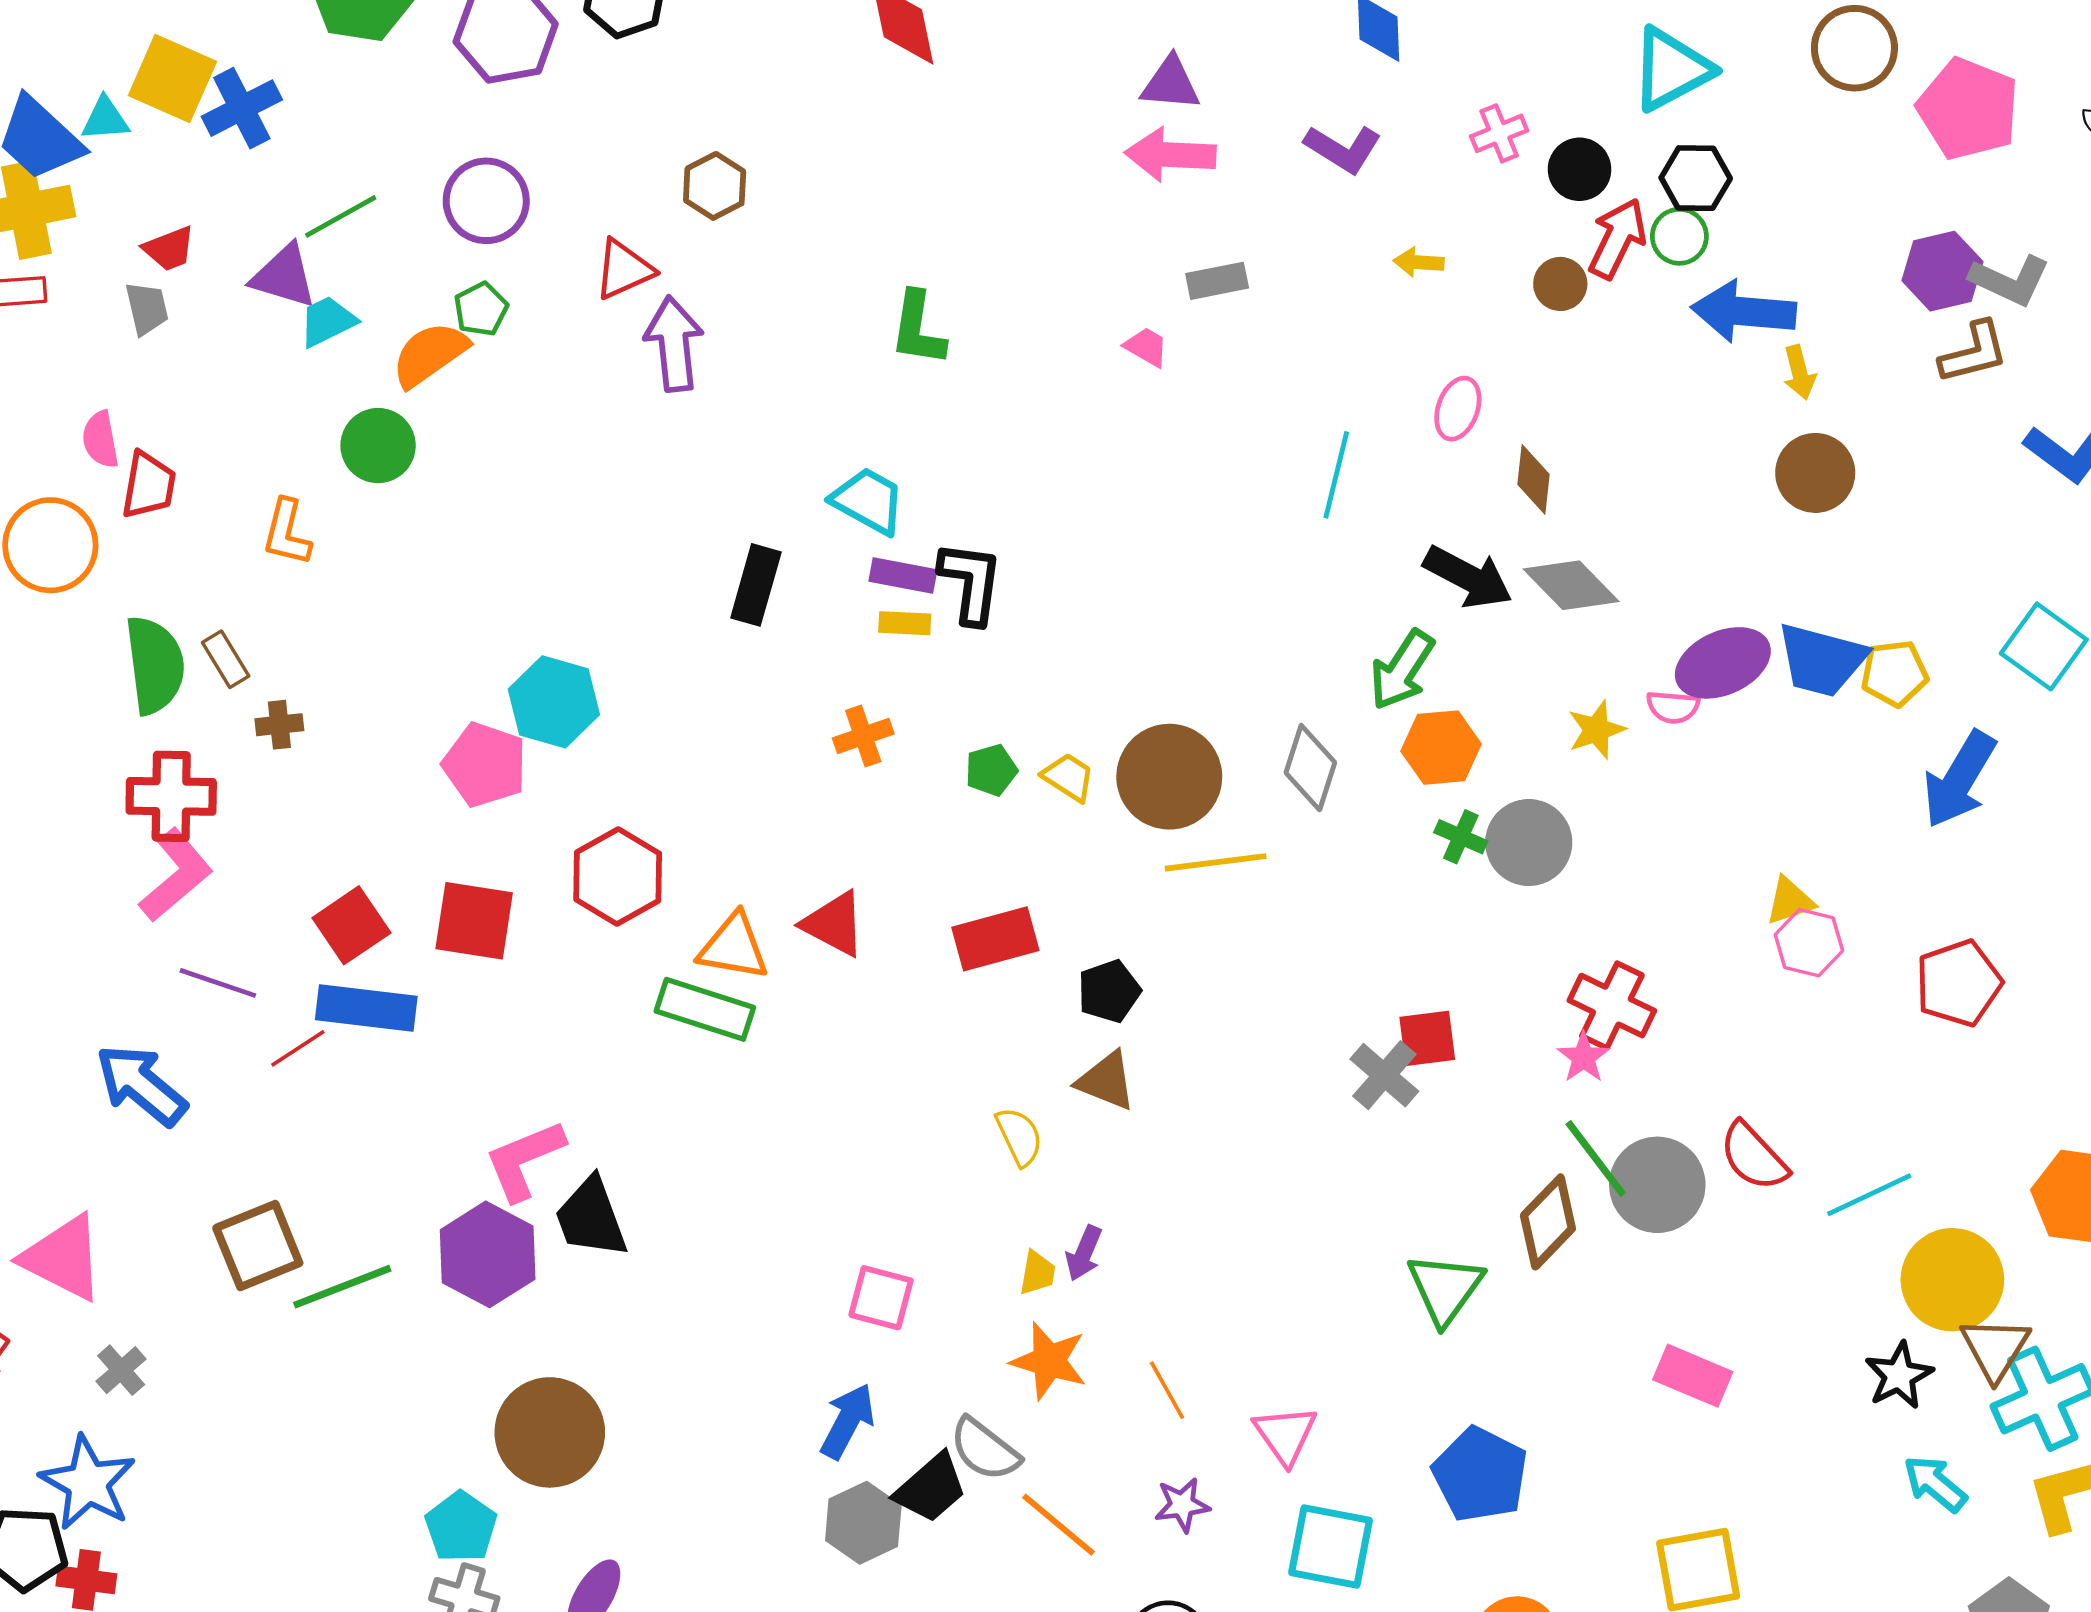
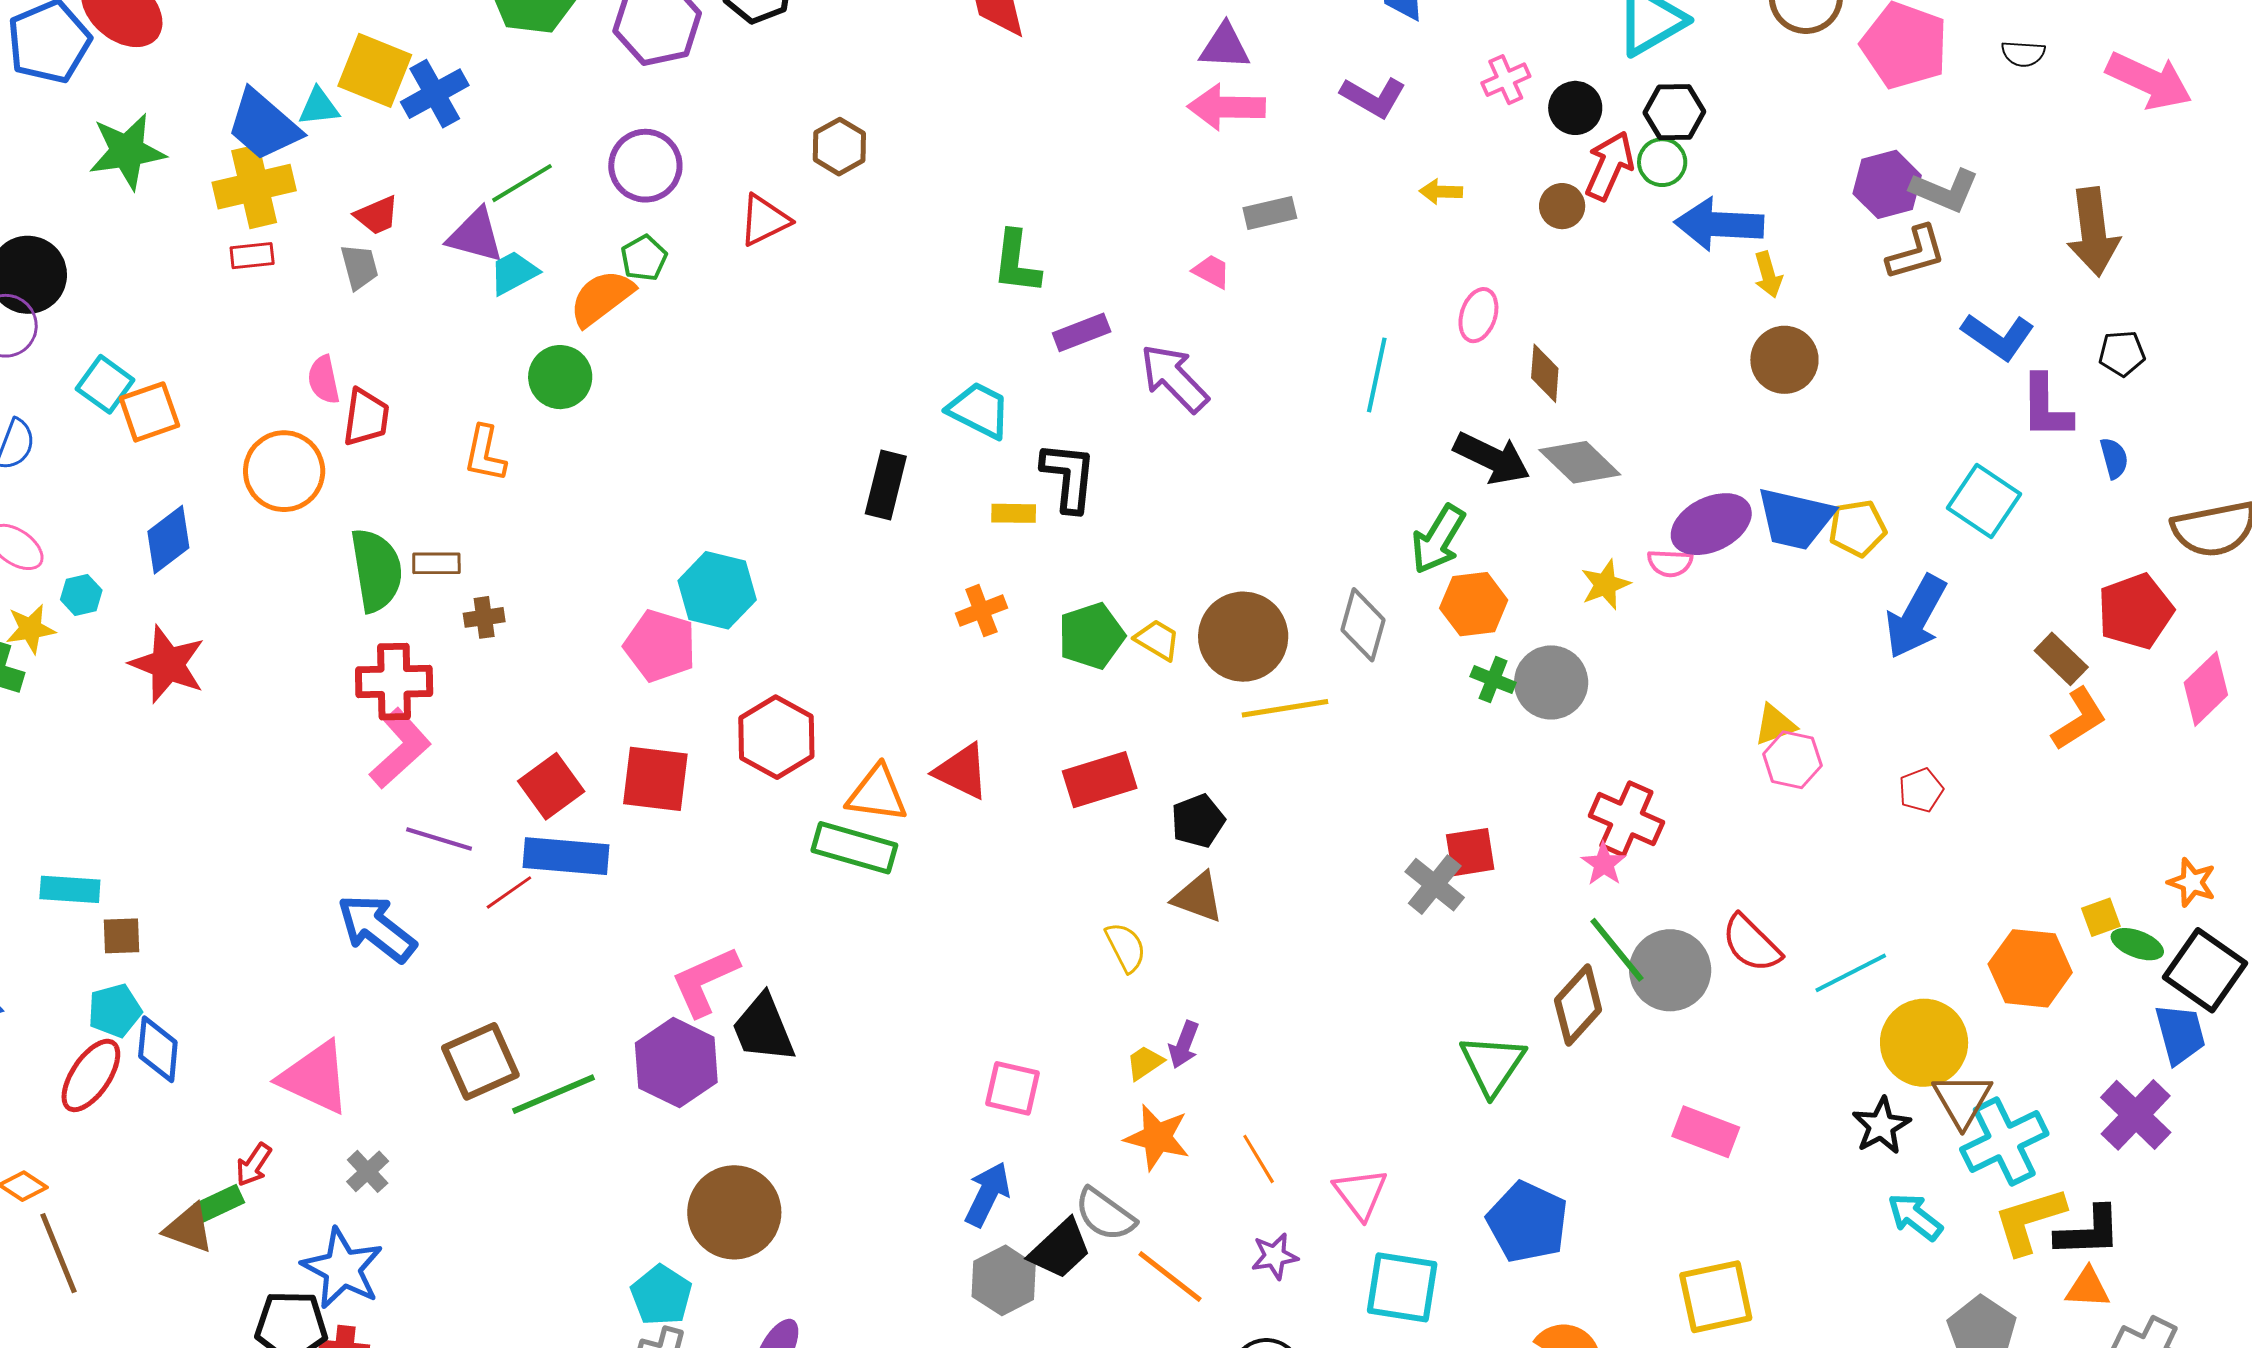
purple arrow: (674, 344) -> (1174, 378), moved, turned -36
purple rectangle: (903, 575) -> (1082, 332), moved, turned -30
brown rectangle: (226, 659) -> (436, 563), turned -57
green pentagon: (991, 770) -> (1091, 636), size x1.5
red pentagon: (1959, 983) -> (1921, 790), size x0.6
yellow trapezoid: (1037, 1273) -> (1145, 1063), turned -132

